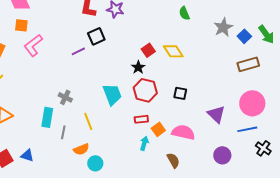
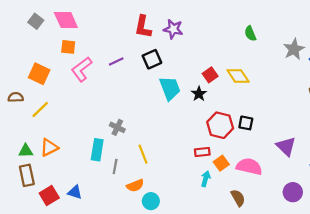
purple line: (78, 51) -> (116, 61), moved
red hexagon: (145, 90) -> (220, 125), moved
cyan trapezoid: (112, 94) -> (170, 88), moved

